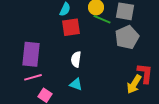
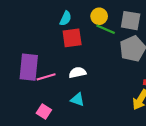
white semicircle: (76, 59) -> (77, 73), turned 70
pink line: (33, 77) -> (46, 77), moved

